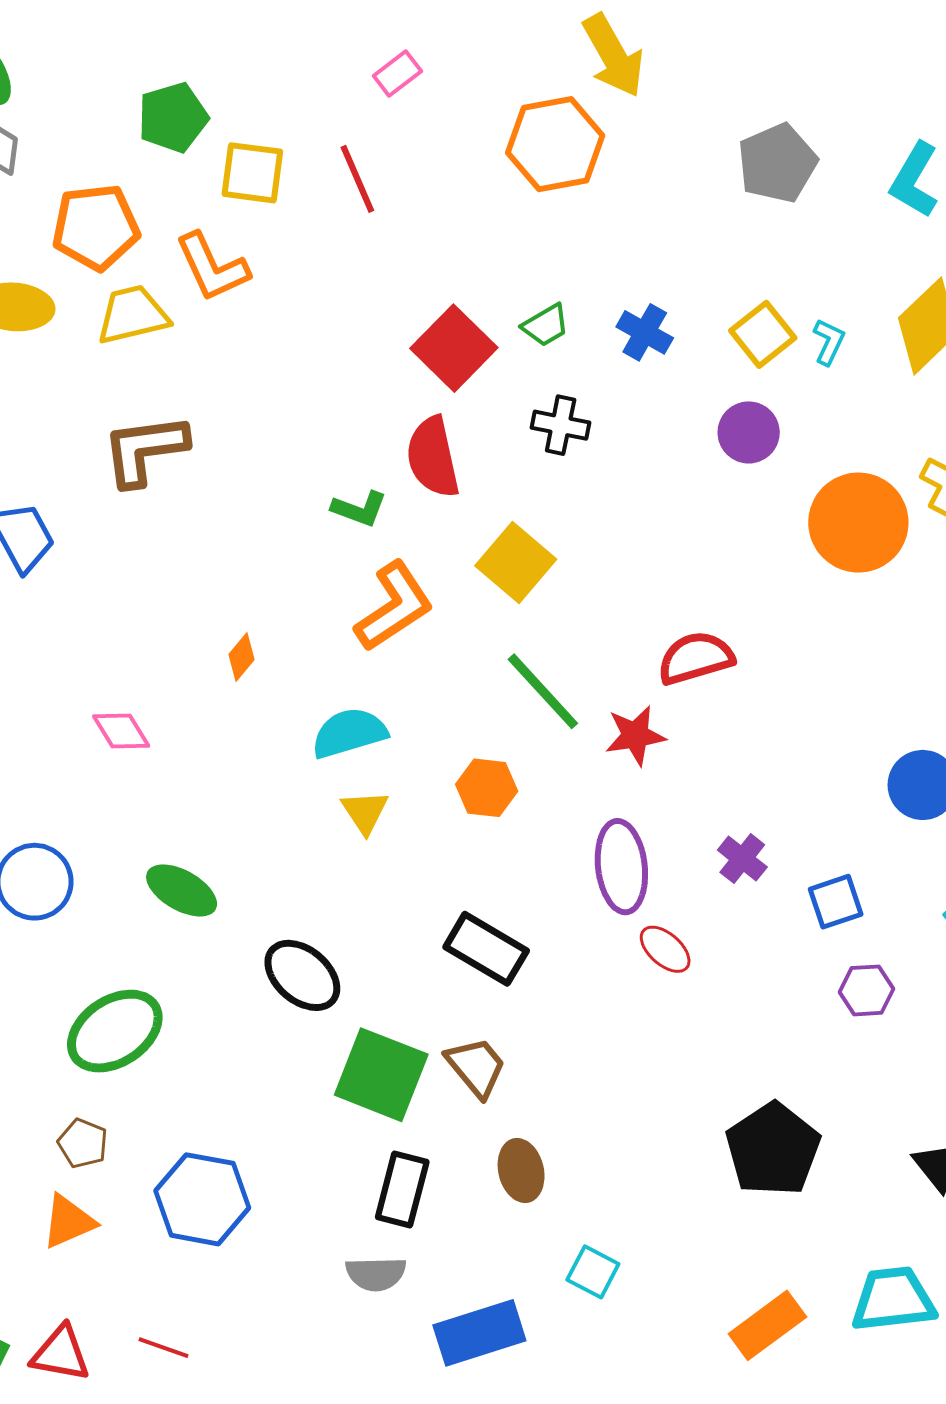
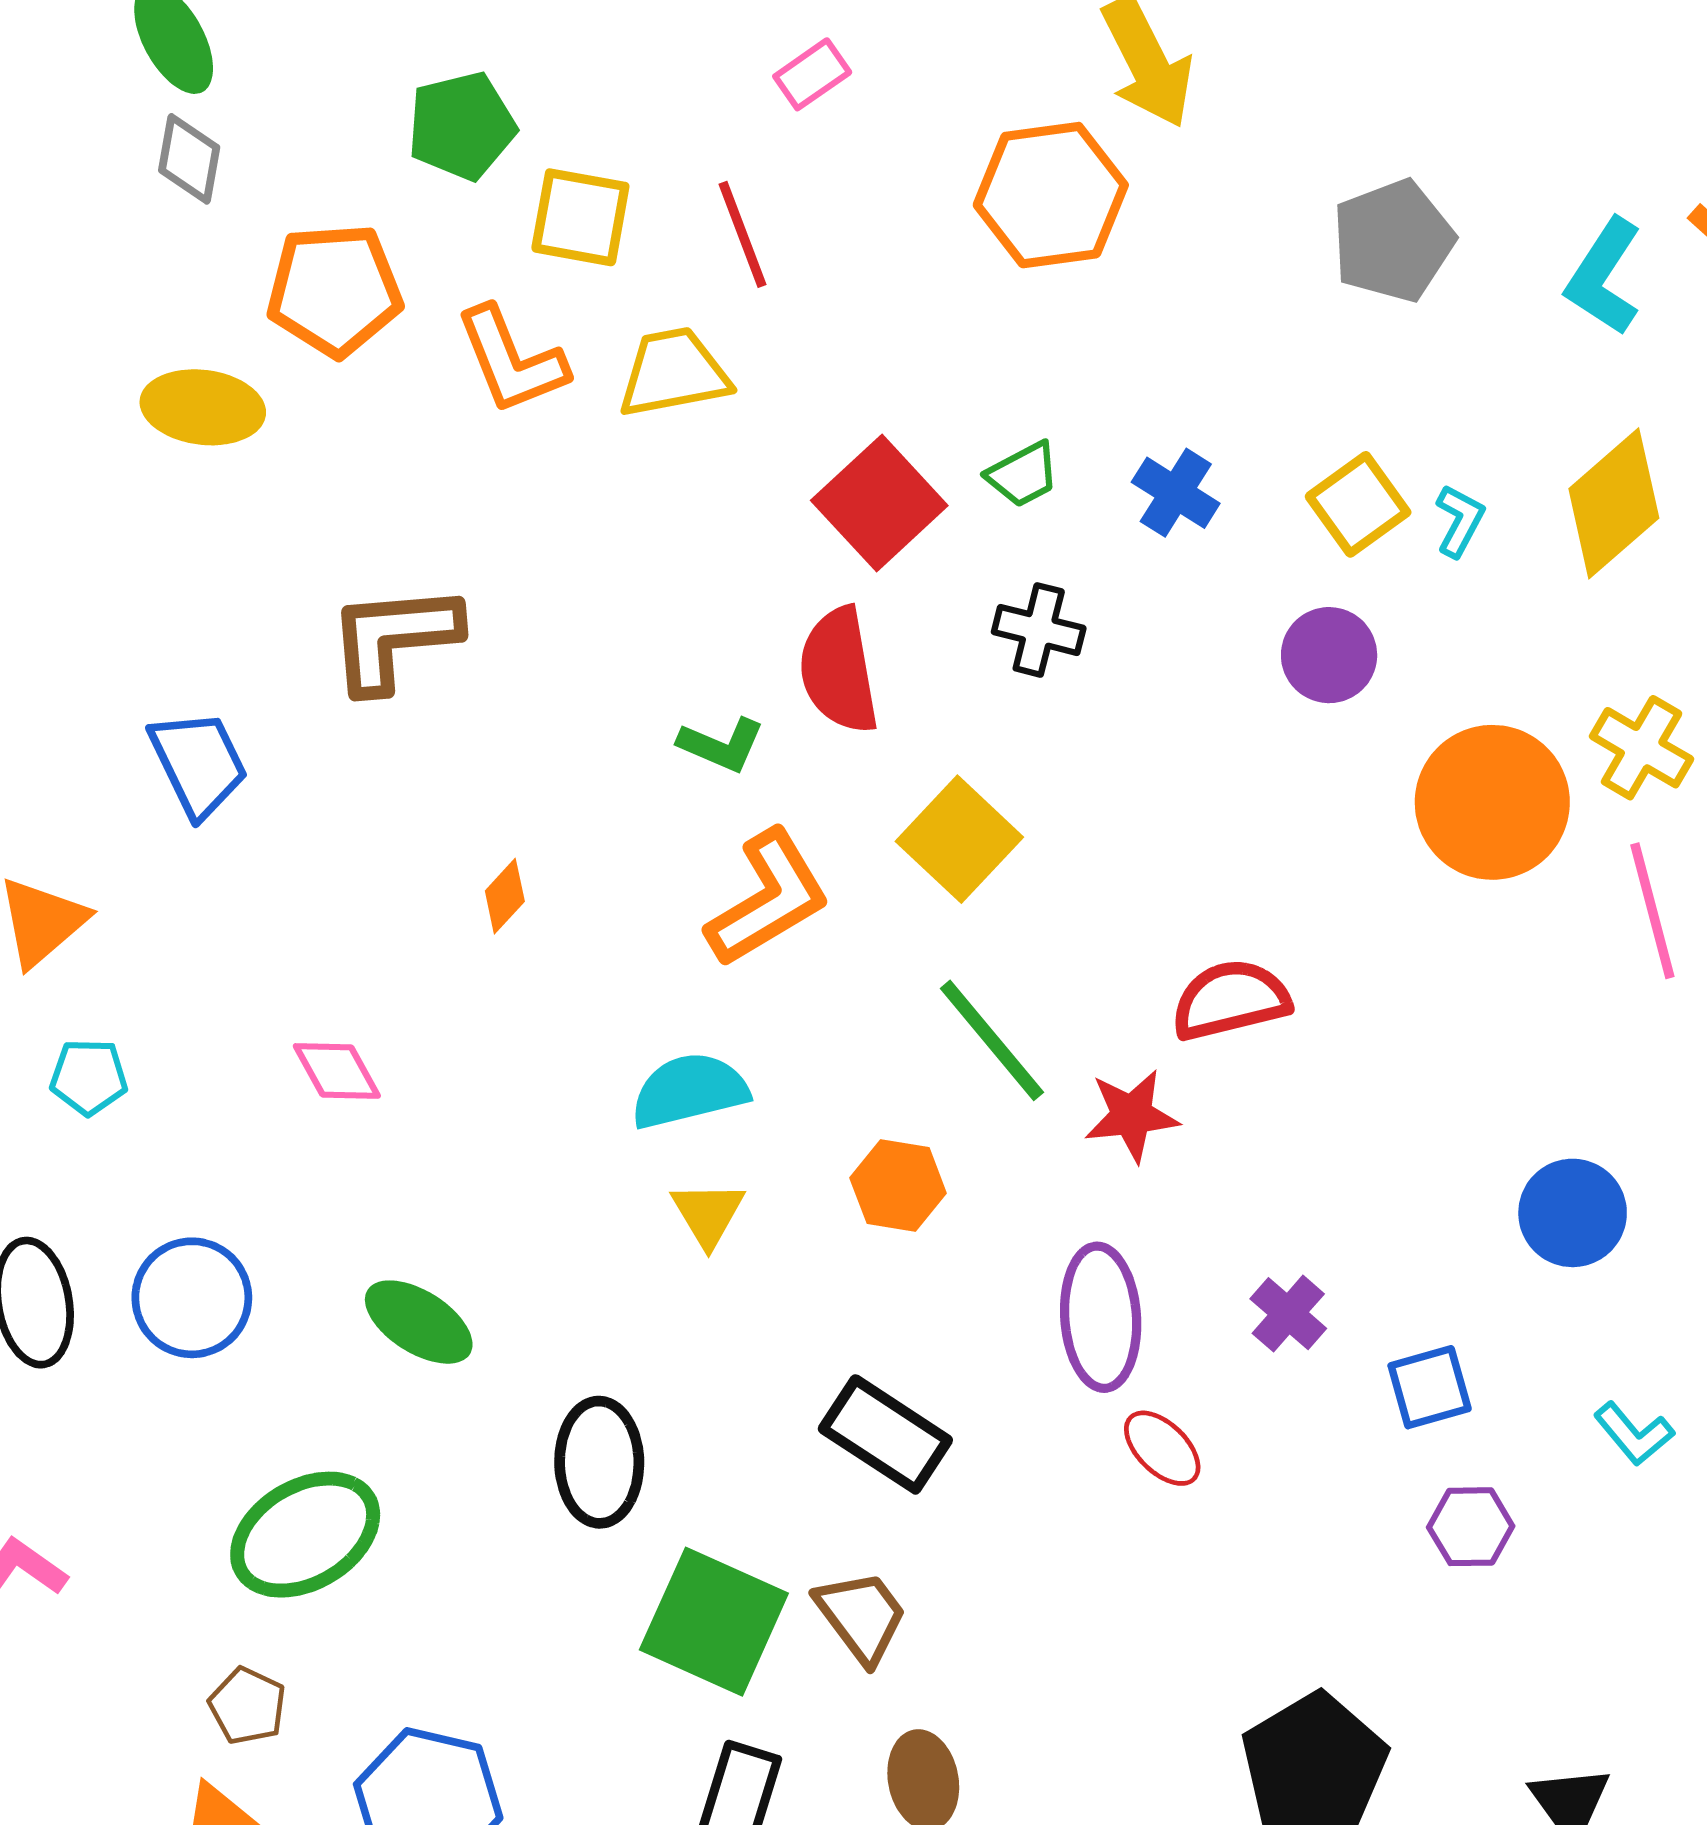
yellow trapezoid: (133, 315) -> (674, 373), moved
orange diamond: (242, 657) -> (505, 896), moved
black ellipse: (302, 975) -> (599, 1462), turned 46

